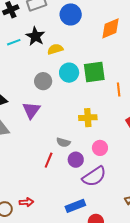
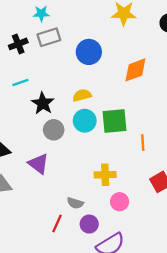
black star: (35, 36) -> (43, 103), moved
yellow semicircle: (55, 49) -> (82, 95), moved
purple triangle: (31, 110) -> (38, 164), turned -30
pink circle: (100, 148) -> (120, 202), moved

